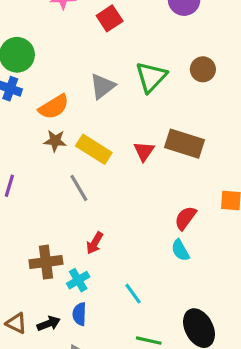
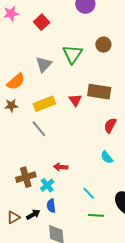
brown star: (55, 141) -> (11, 105), moved
yellow rectangle: (94, 149) -> (44, 104), turned -45
red semicircle: (185, 218) -> (110, 125), moved
red arrow: (95, 243) -> (61, 167), moved, turned 72
cyan line: (133, 294) -> (89, 193), moved
brown triangle: (16, 323) -> (13, 217), turned -48

